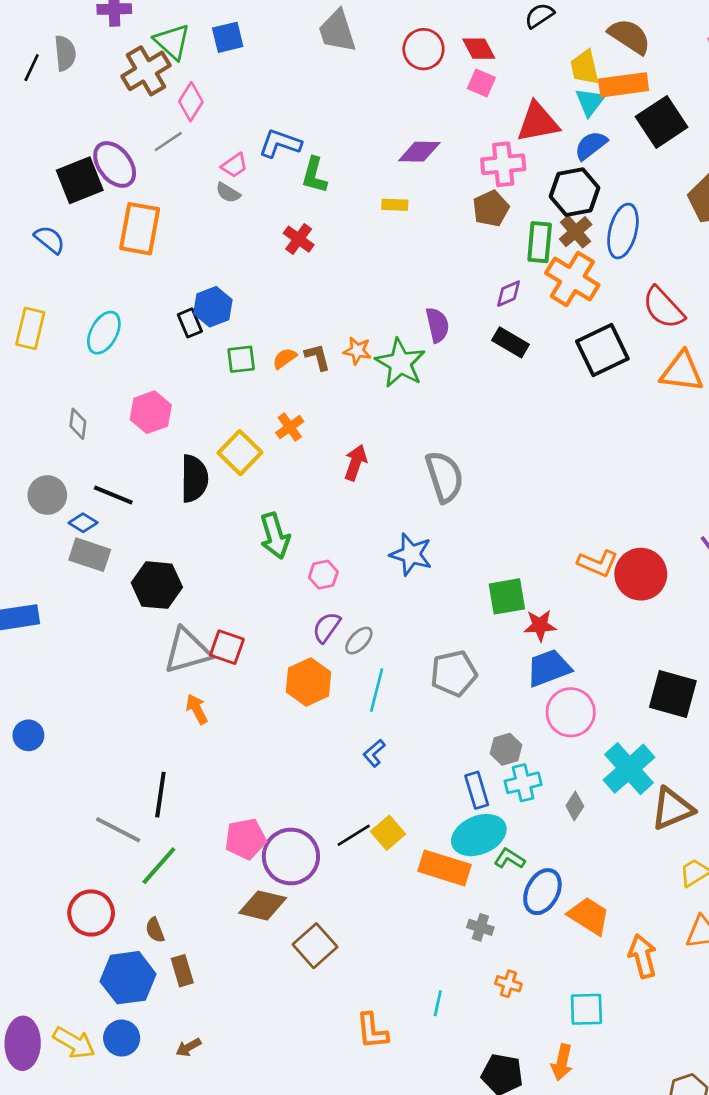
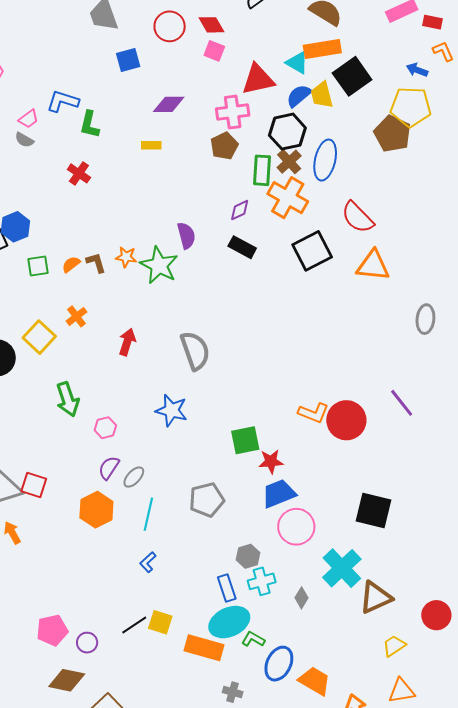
blue square: (228, 37) -> (128, 60), moved
yellow trapezoid: (585, 67) -> (322, 95), moved
cyan triangle: (590, 102) -> (297, 63), turned -35
yellow square: (388, 833) -> (160, 622), turned -30
purple circle: (291, 856) -> (87, 643), size x0.5

